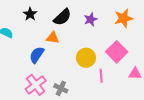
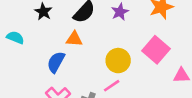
pink line: (101, 76) -> (112, 86), moved, turned 64

